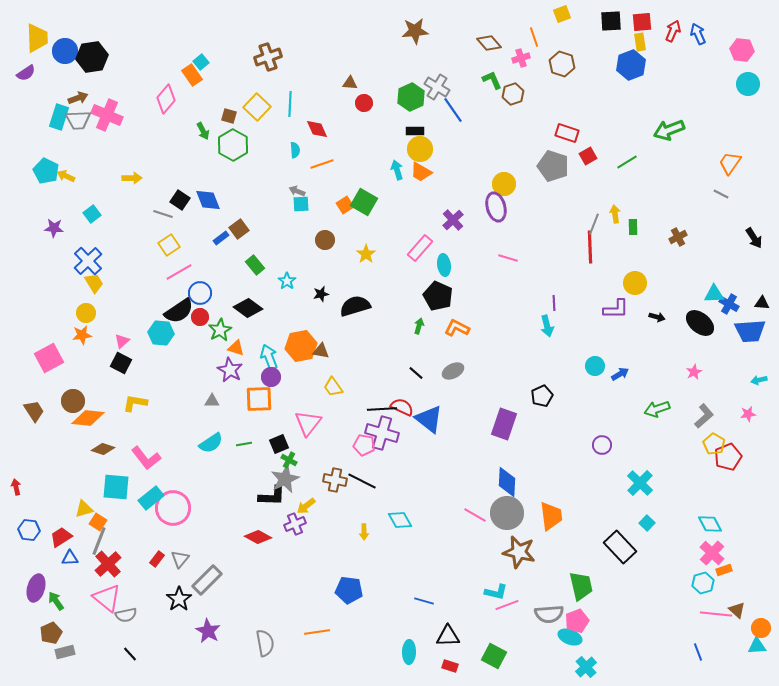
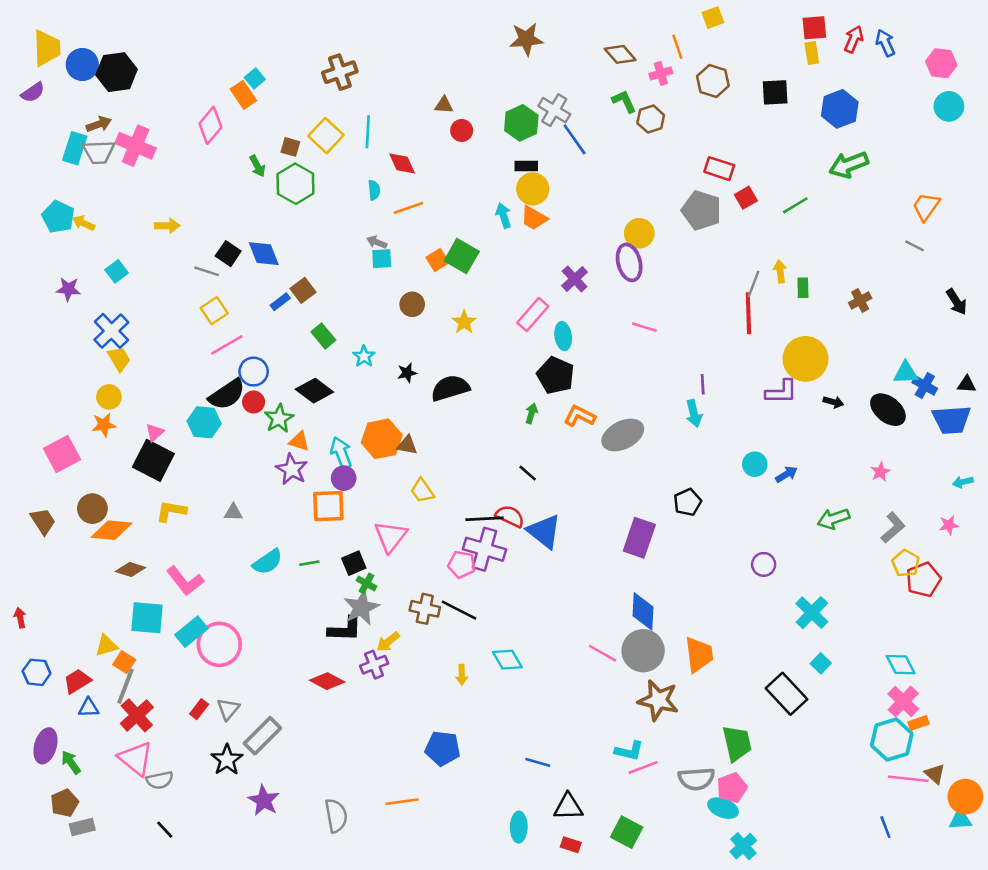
black square: (611, 21) -> (775, 92), moved
blue hexagon: (631, 65) -> (840, 109), moved
yellow circle: (635, 283) -> (805, 359), size x1.5
black square: (121, 363) -> (153, 460), size x1.5
gray ellipse: (453, 371) -> (623, 435), moved, size x1.5
gray triangle: (212, 401) -> (233, 512), moved
cyan hexagon: (703, 583) -> (892, 740), size x1.5
orange circle: (761, 628) -> (965, 797), size x1.4

